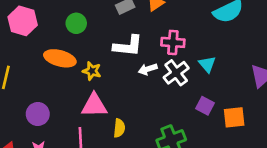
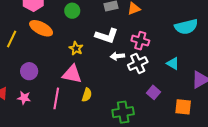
orange ellipse: (60, 58) -> (41, 28), moved
cyan triangle: (207, 64) -> (173, 63), moved, turned -32
orange square: (234, 117) -> (183, 107), moved

